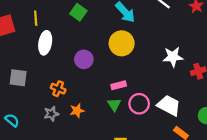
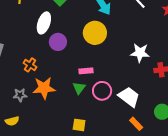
white ellipse: (45, 43) -> (44, 23), moved
orange star: (77, 111) -> (44, 88), size x1.6
gray star: (51, 114) -> (20, 95), moved

